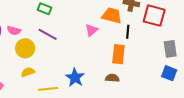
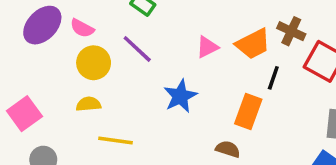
orange trapezoid: (112, 16) -> (253, 44), turned 125
pink triangle: (91, 30) -> (207, 47), moved
blue star: (75, 77) -> (180, 96), moved

